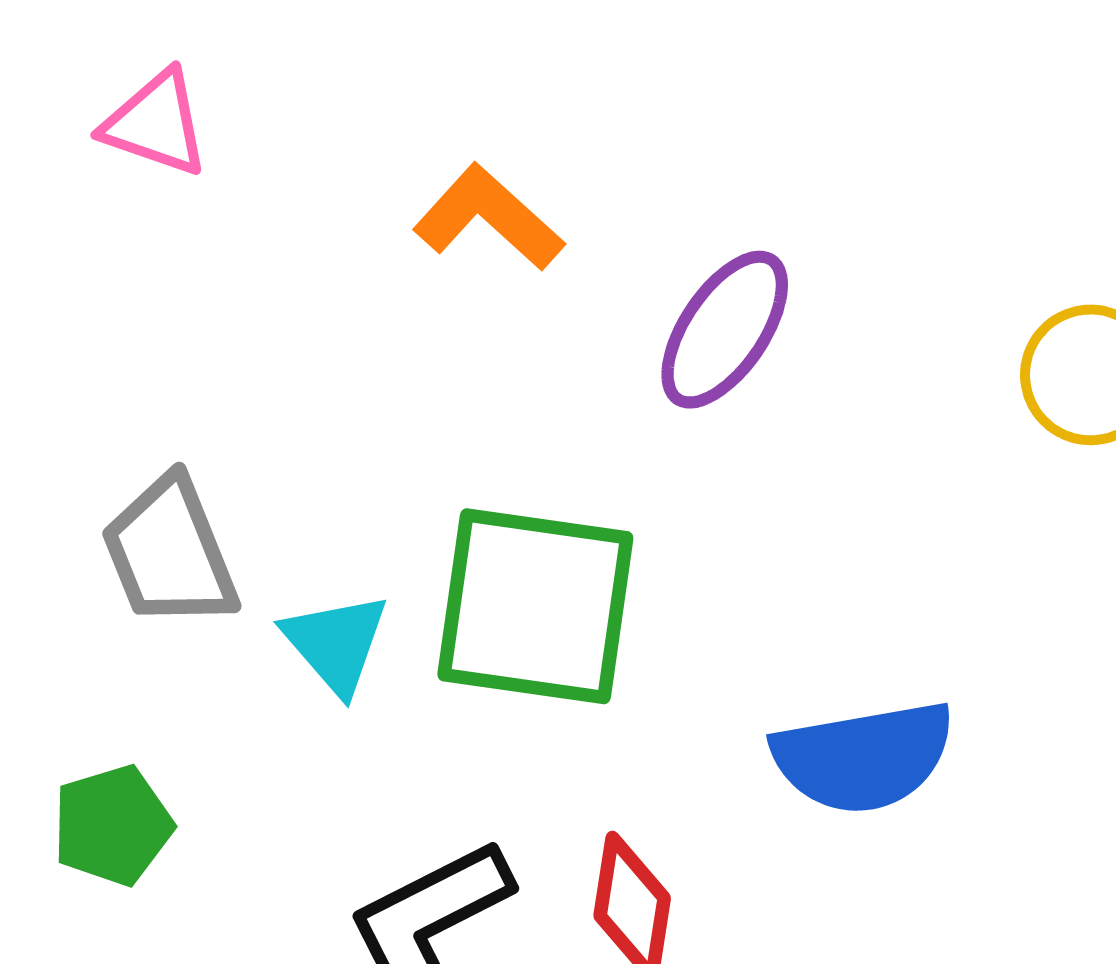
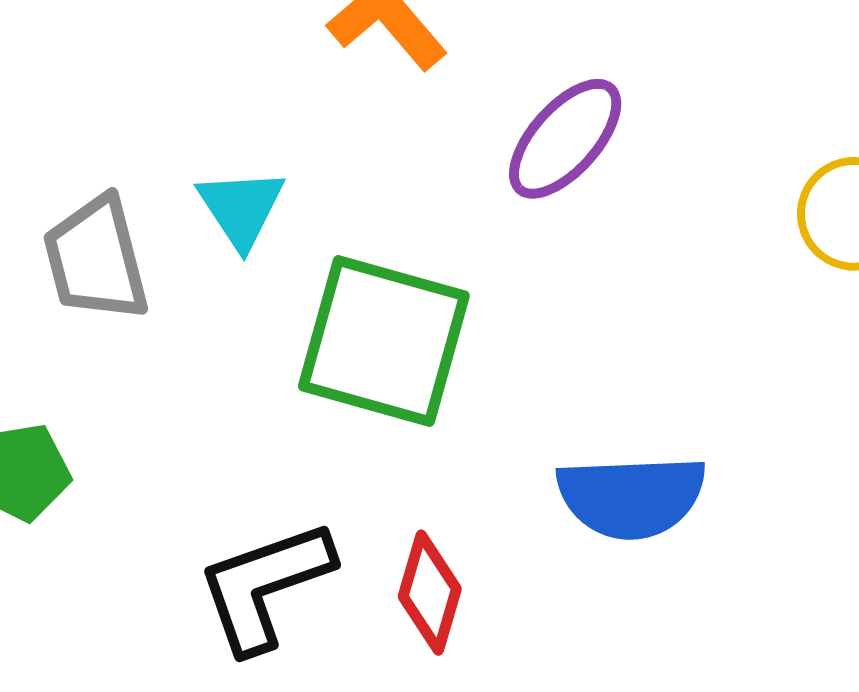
cyan triangle: (336, 643) -> (241, 208), moved

